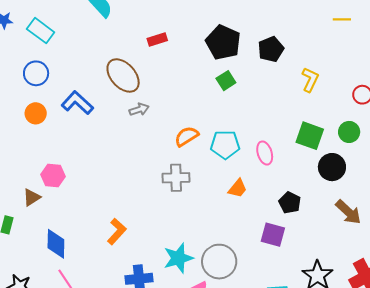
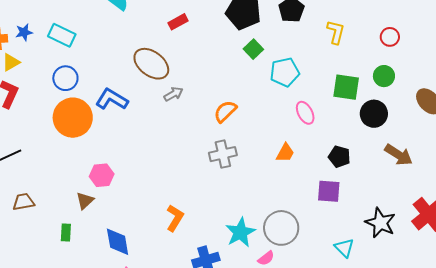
orange circle: (36, 113) -> (73, 118), size x1.8
cyan pentagon: (225, 145) -> (285, 72), moved

